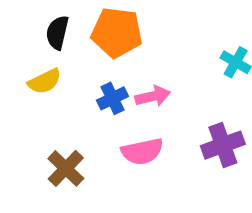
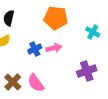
orange pentagon: (117, 33) -> (56, 18), moved
pink semicircle: (142, 151) -> (36, 83), moved, turned 66

